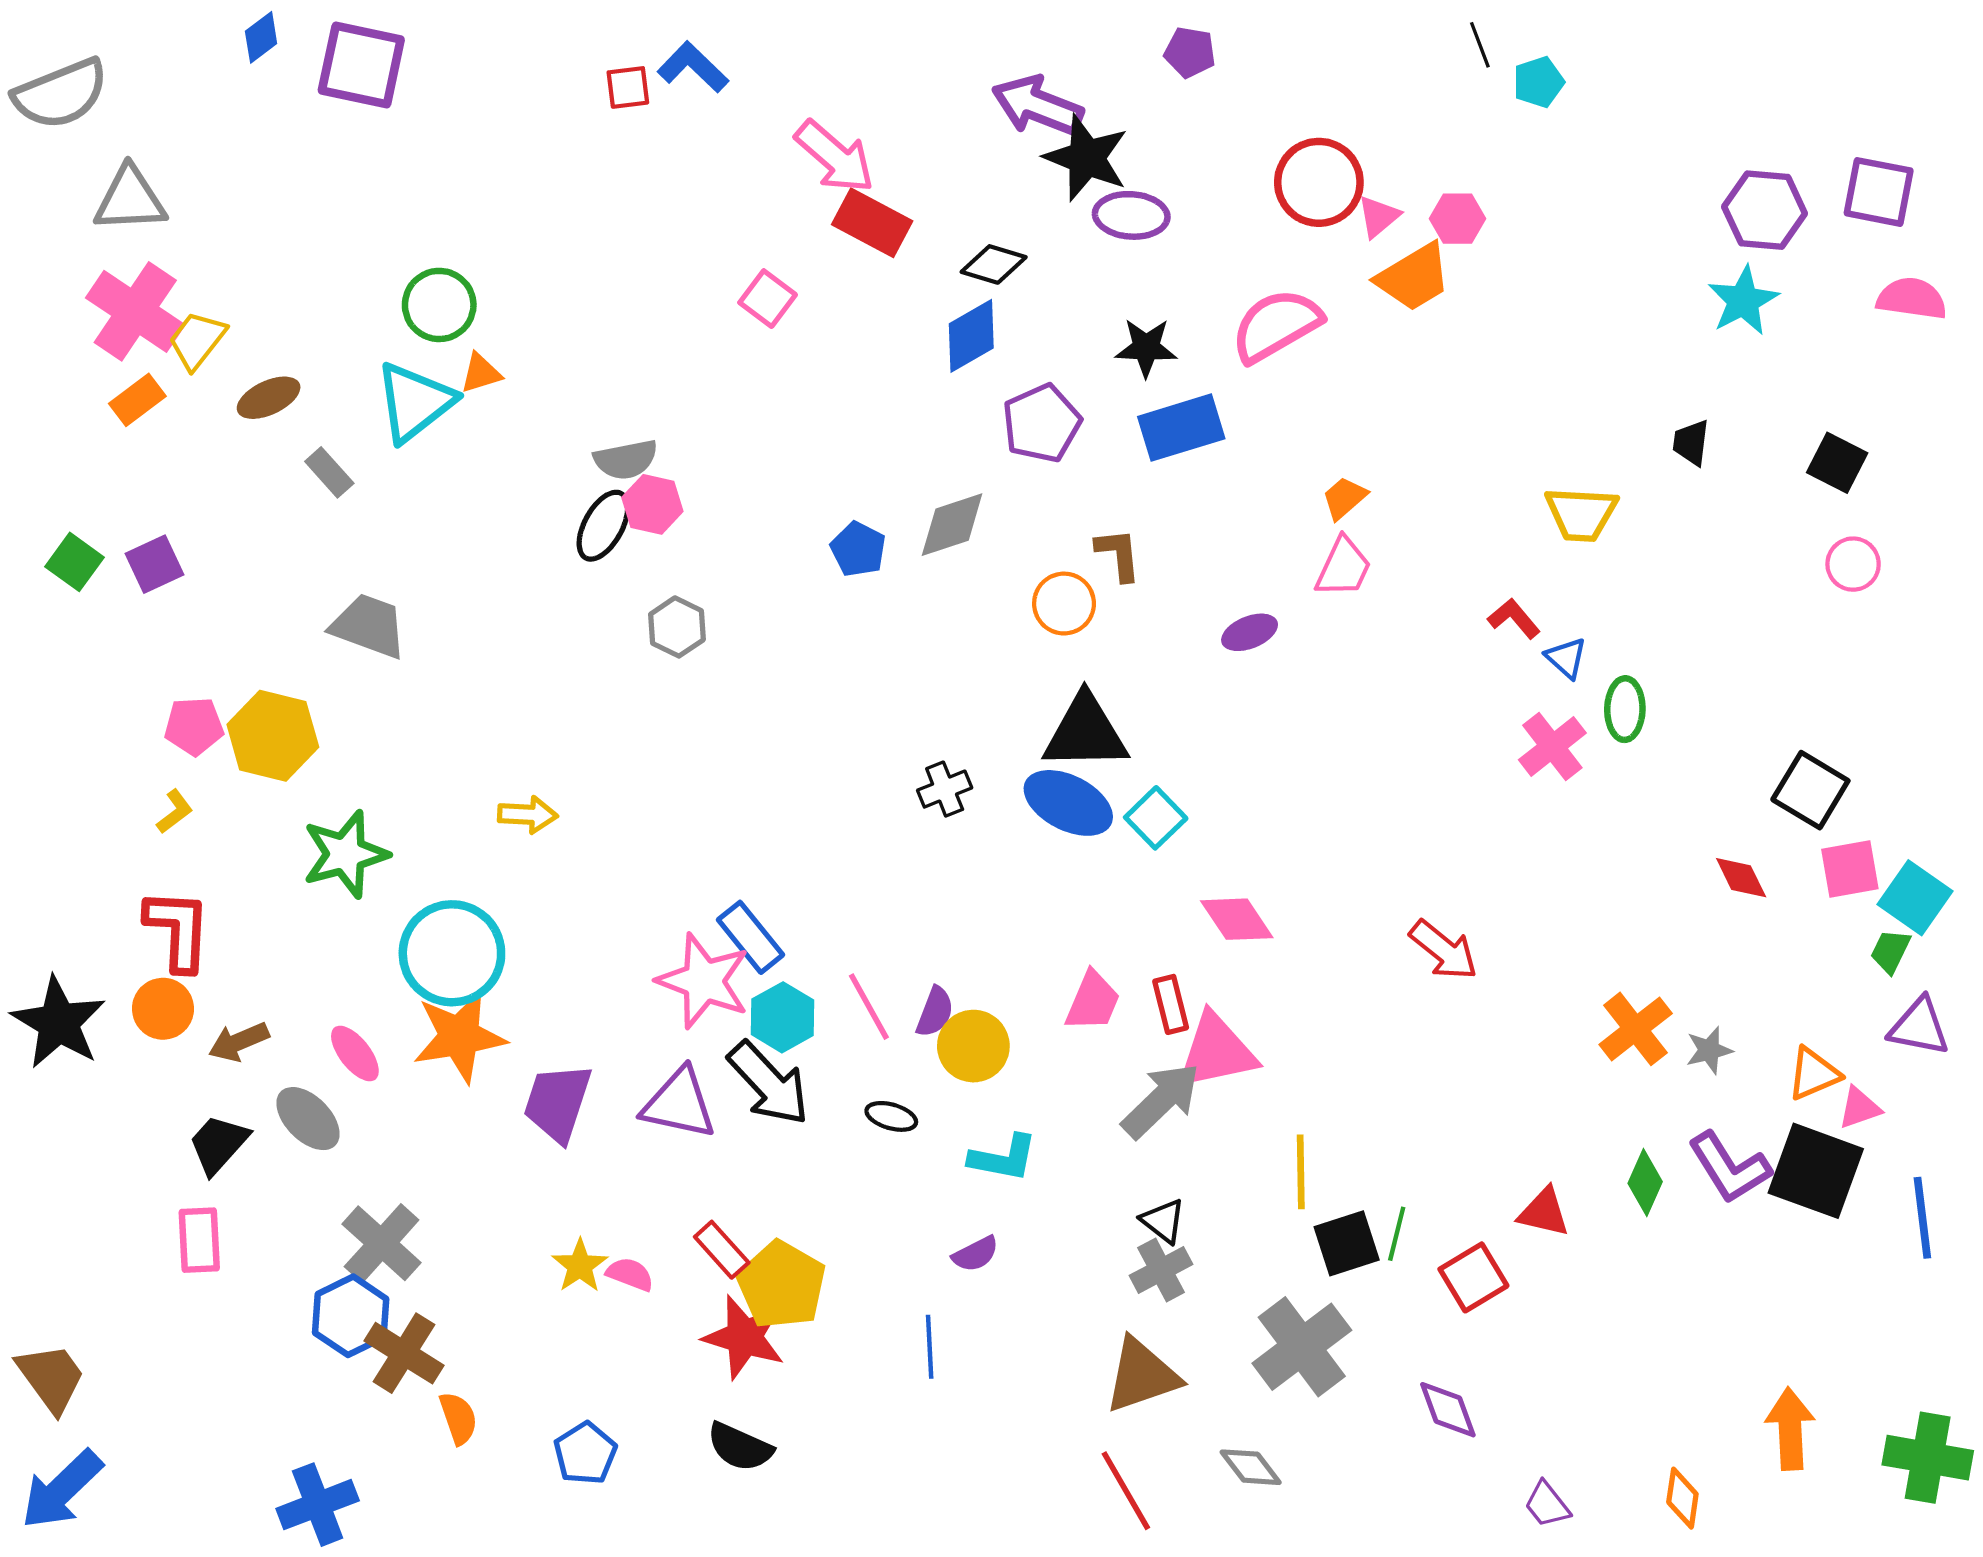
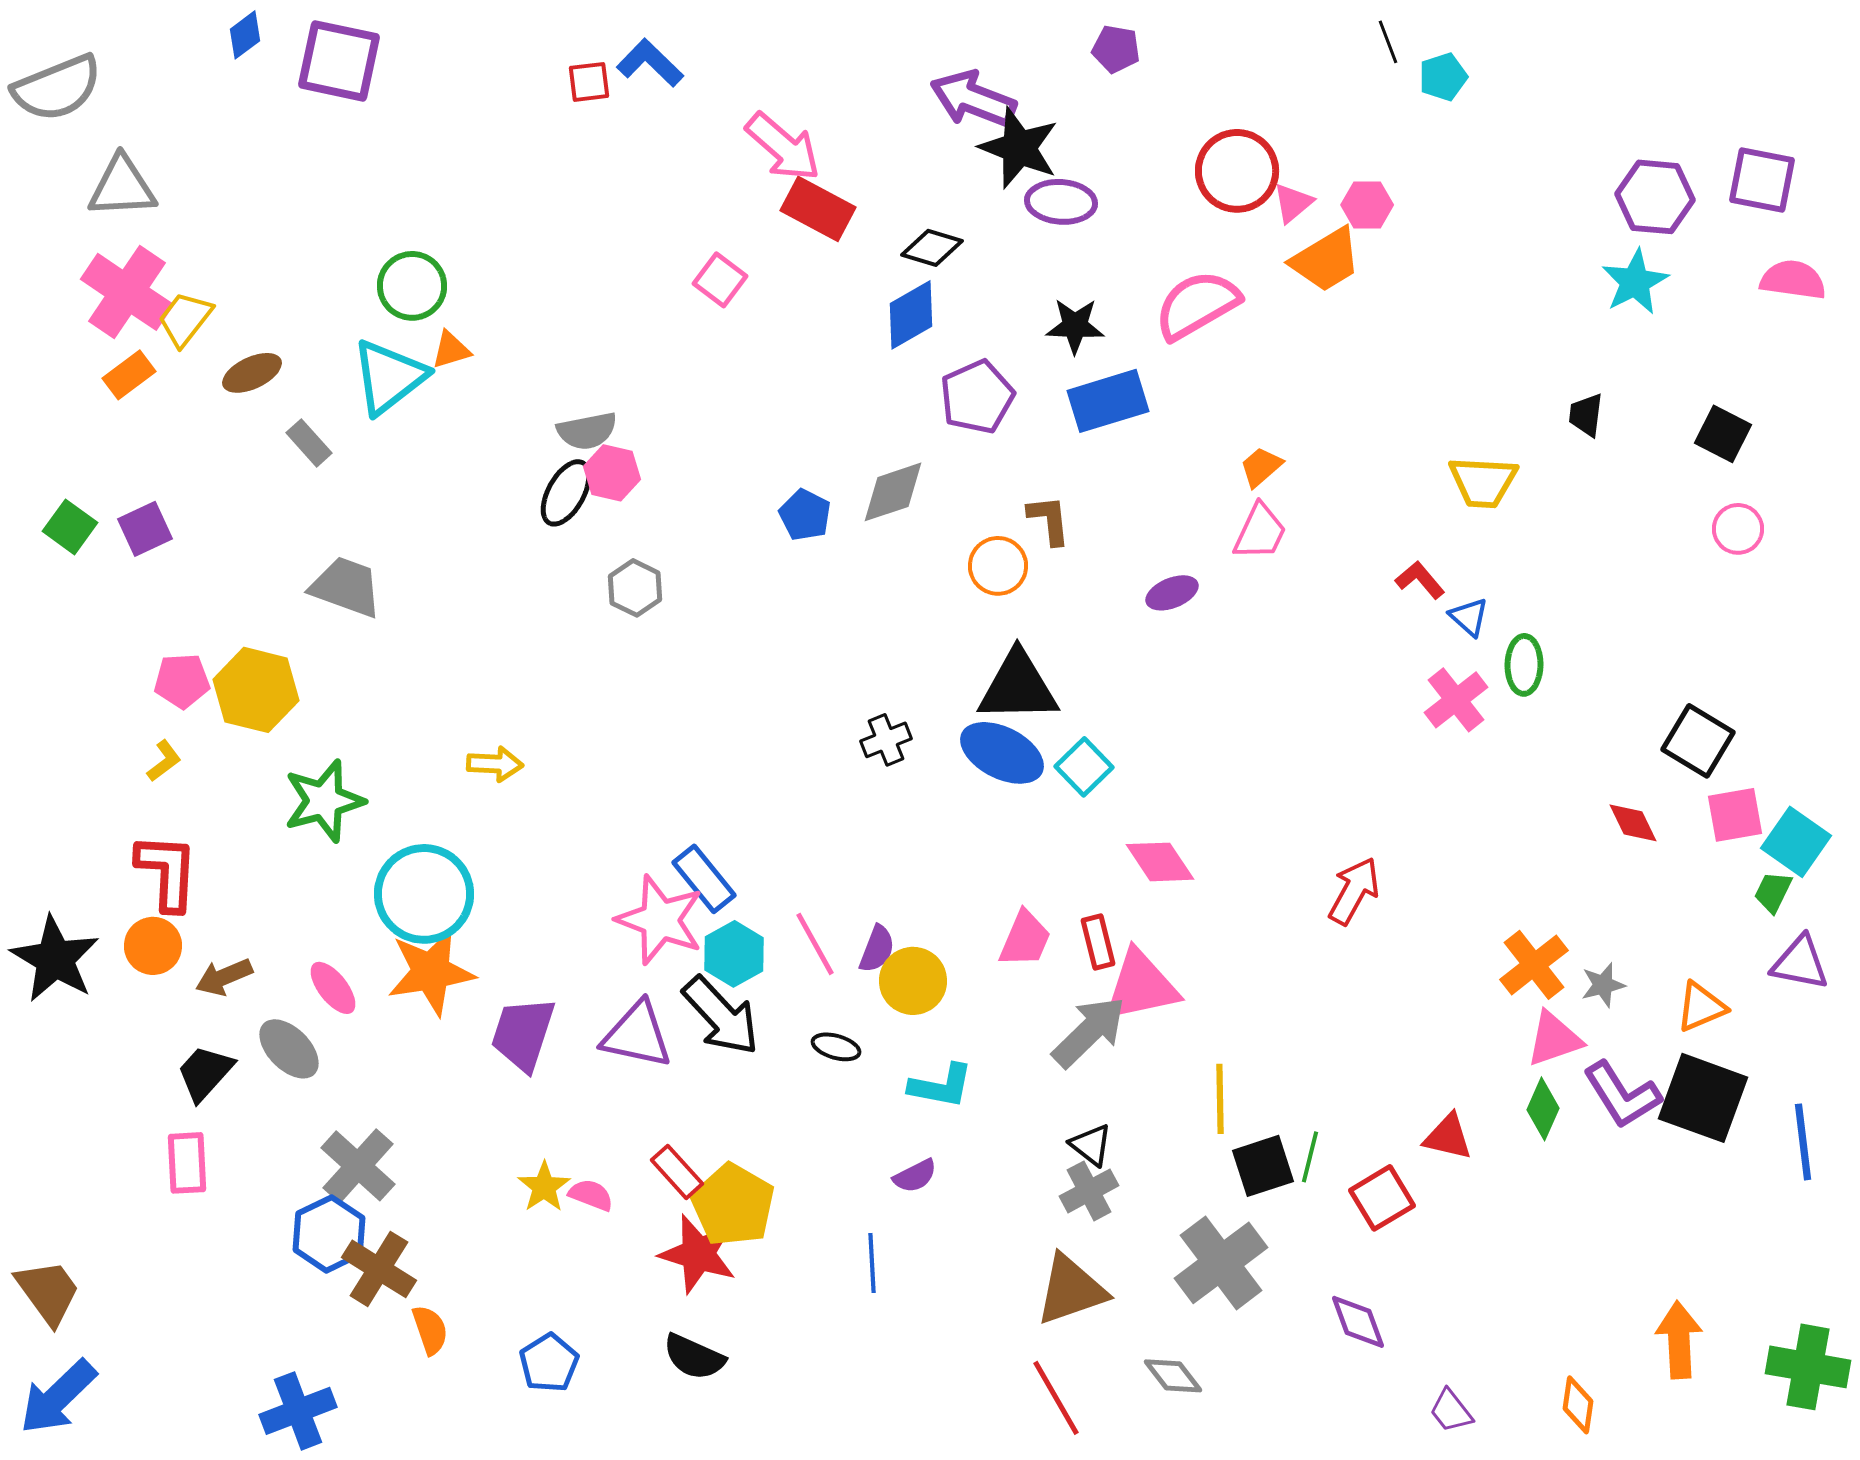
red arrow: (1444, 950) -> (1354, 891), turned -100
pink triangle: (1859, 1108) -> (1554, 1039), moved, size x1.4

